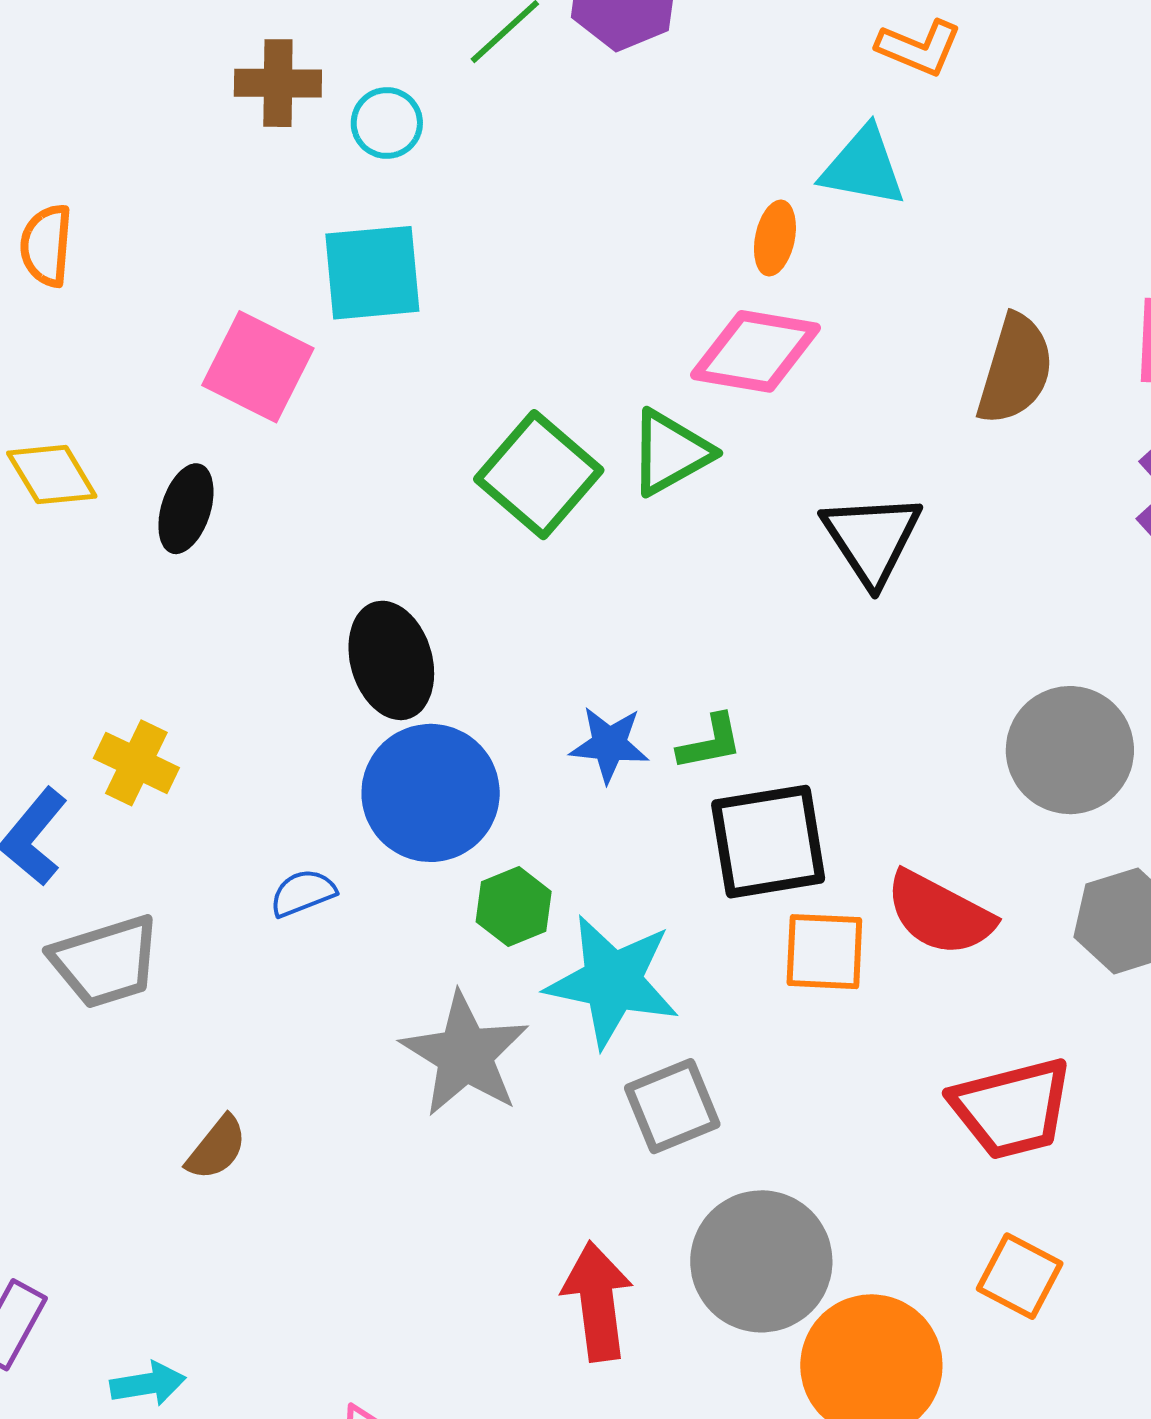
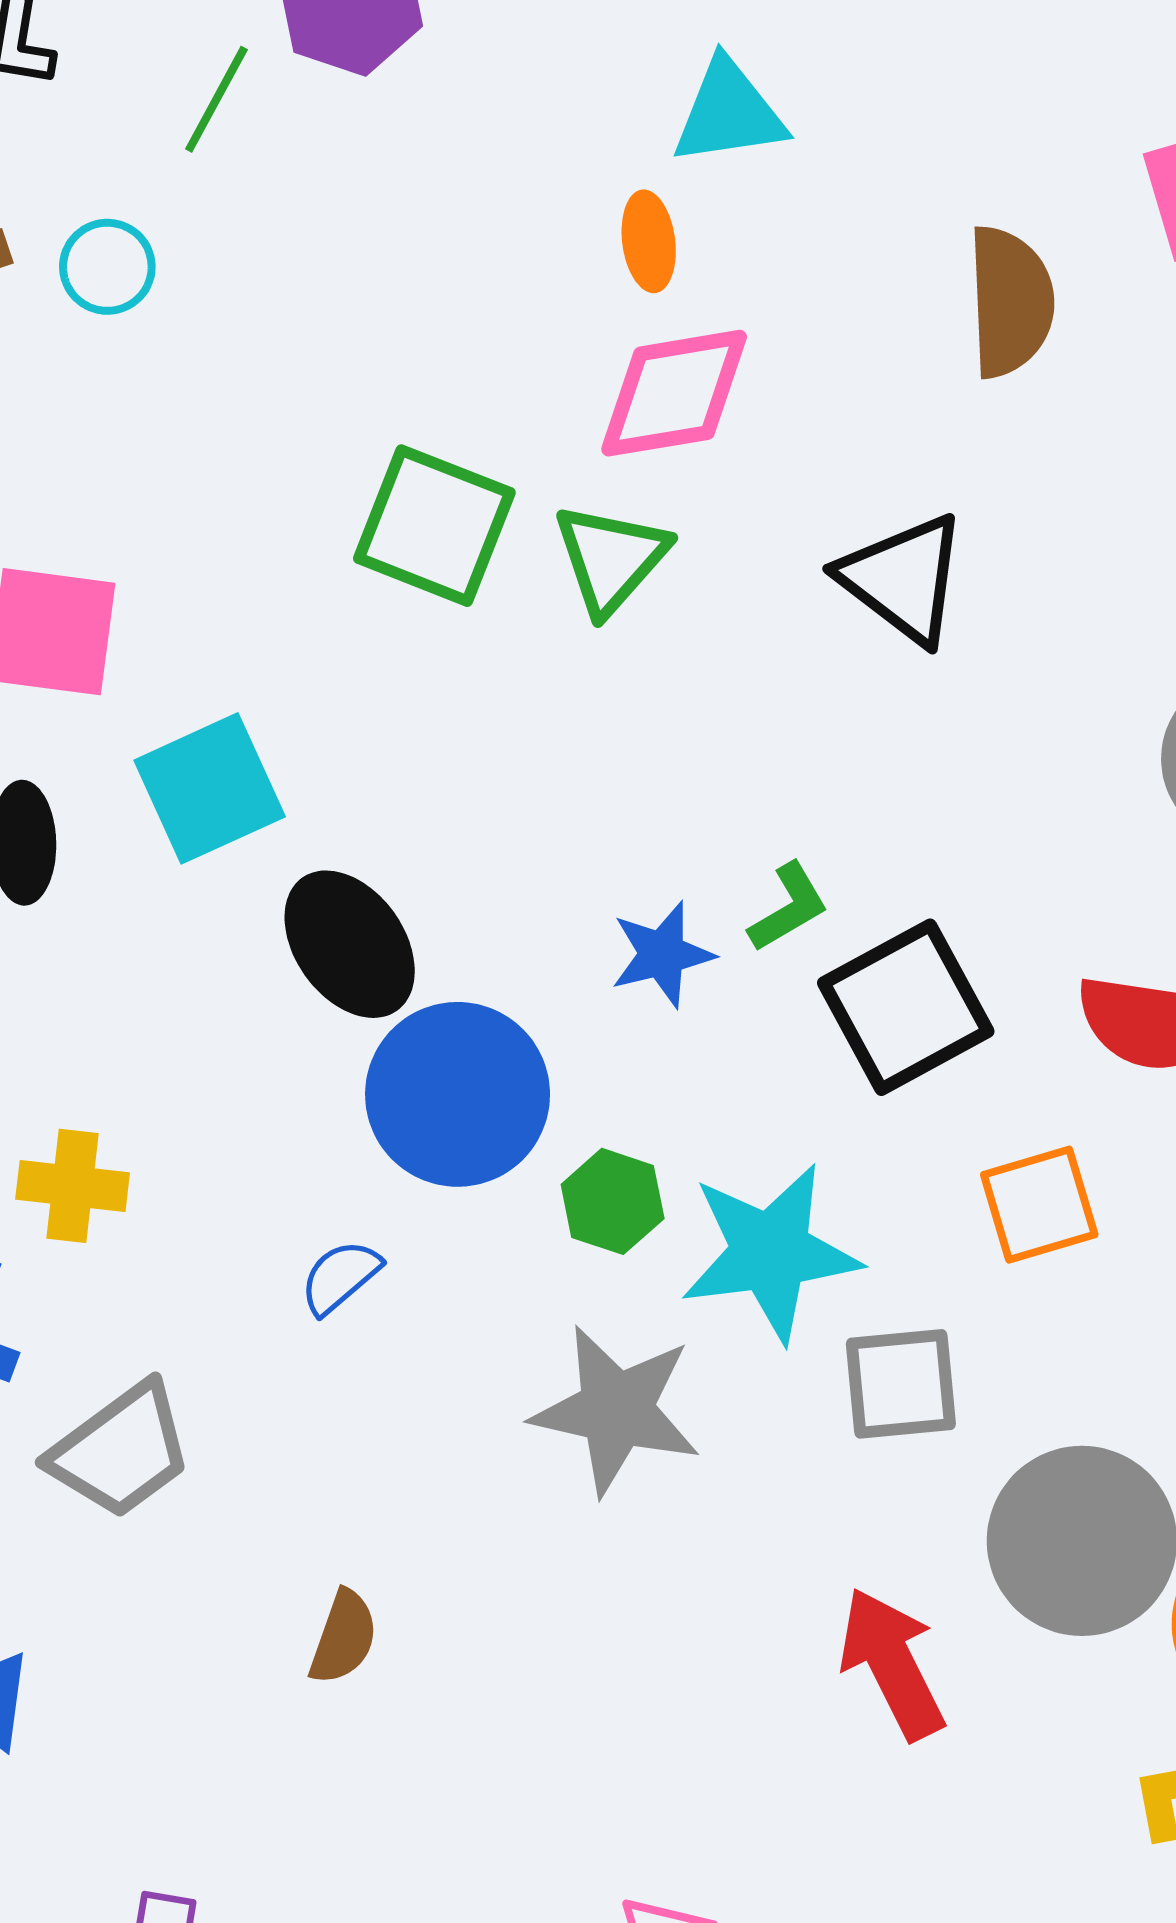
cyan square: (372, 273) -> (210, 788), moved
green square: (539, 475) -> (434, 526), moved
orange square: (824, 952) -> (1039, 1205), moved
gray square: (672, 1106) -> (901, 1384), turned 36

